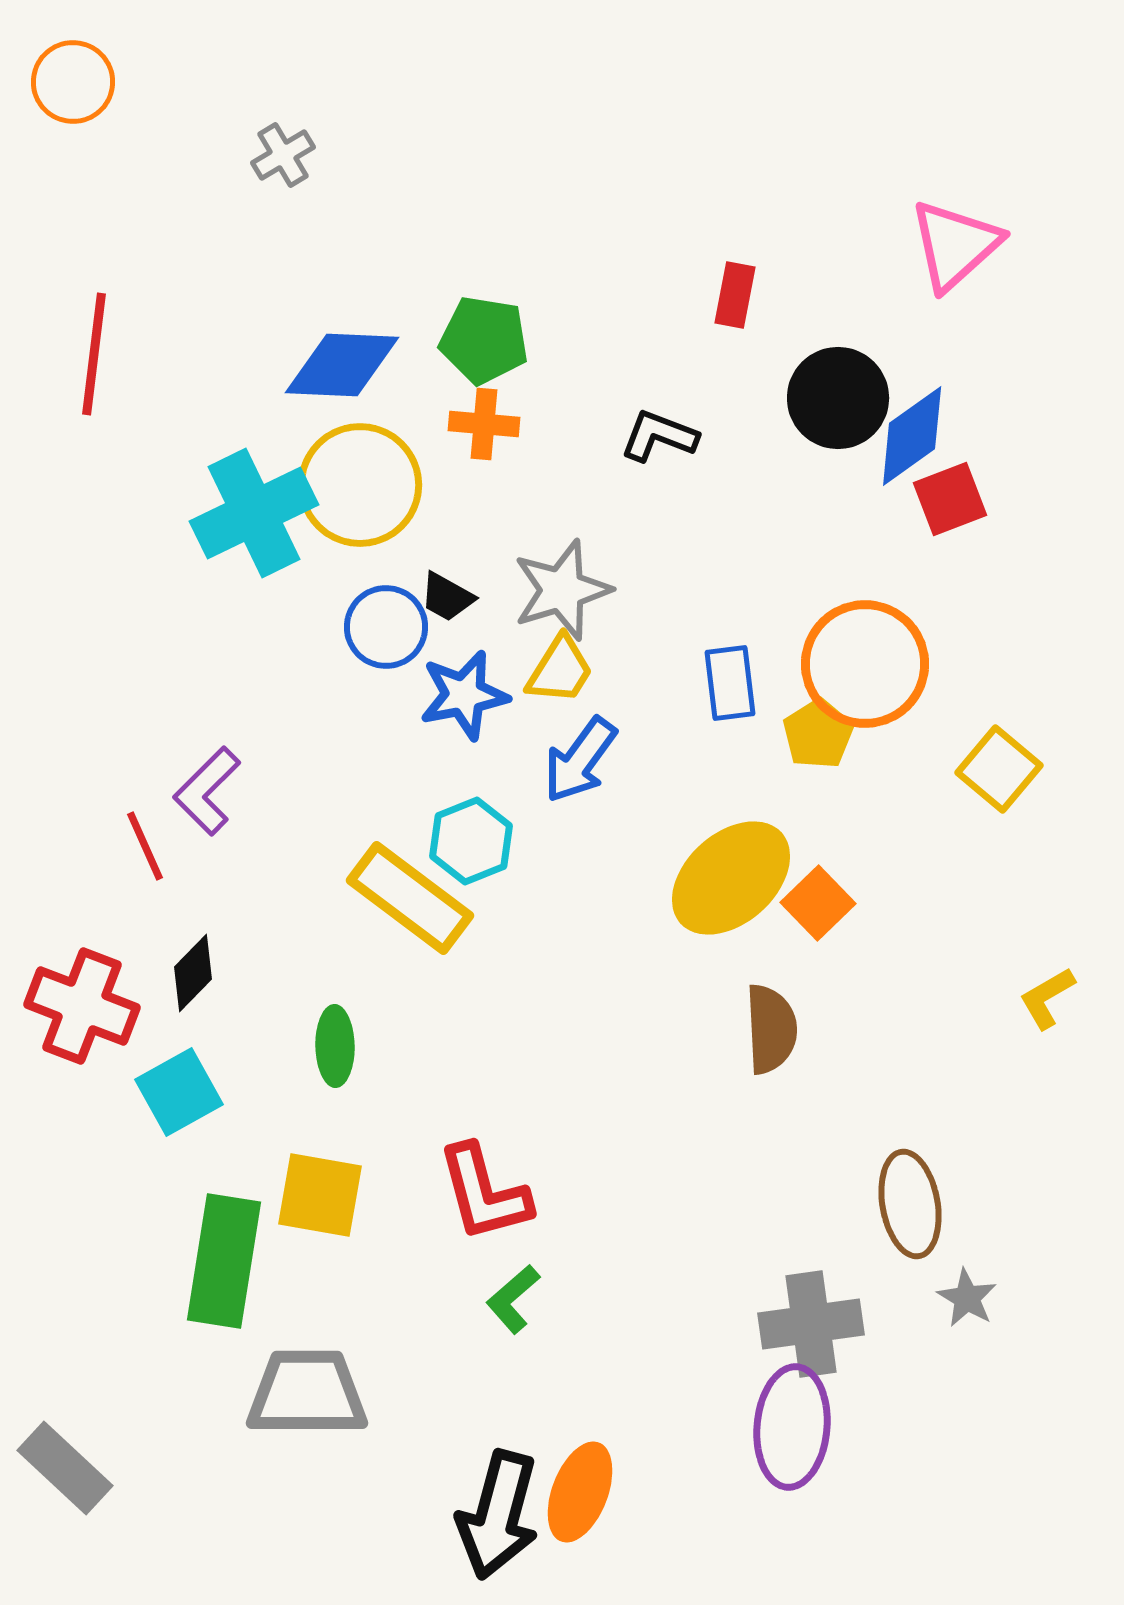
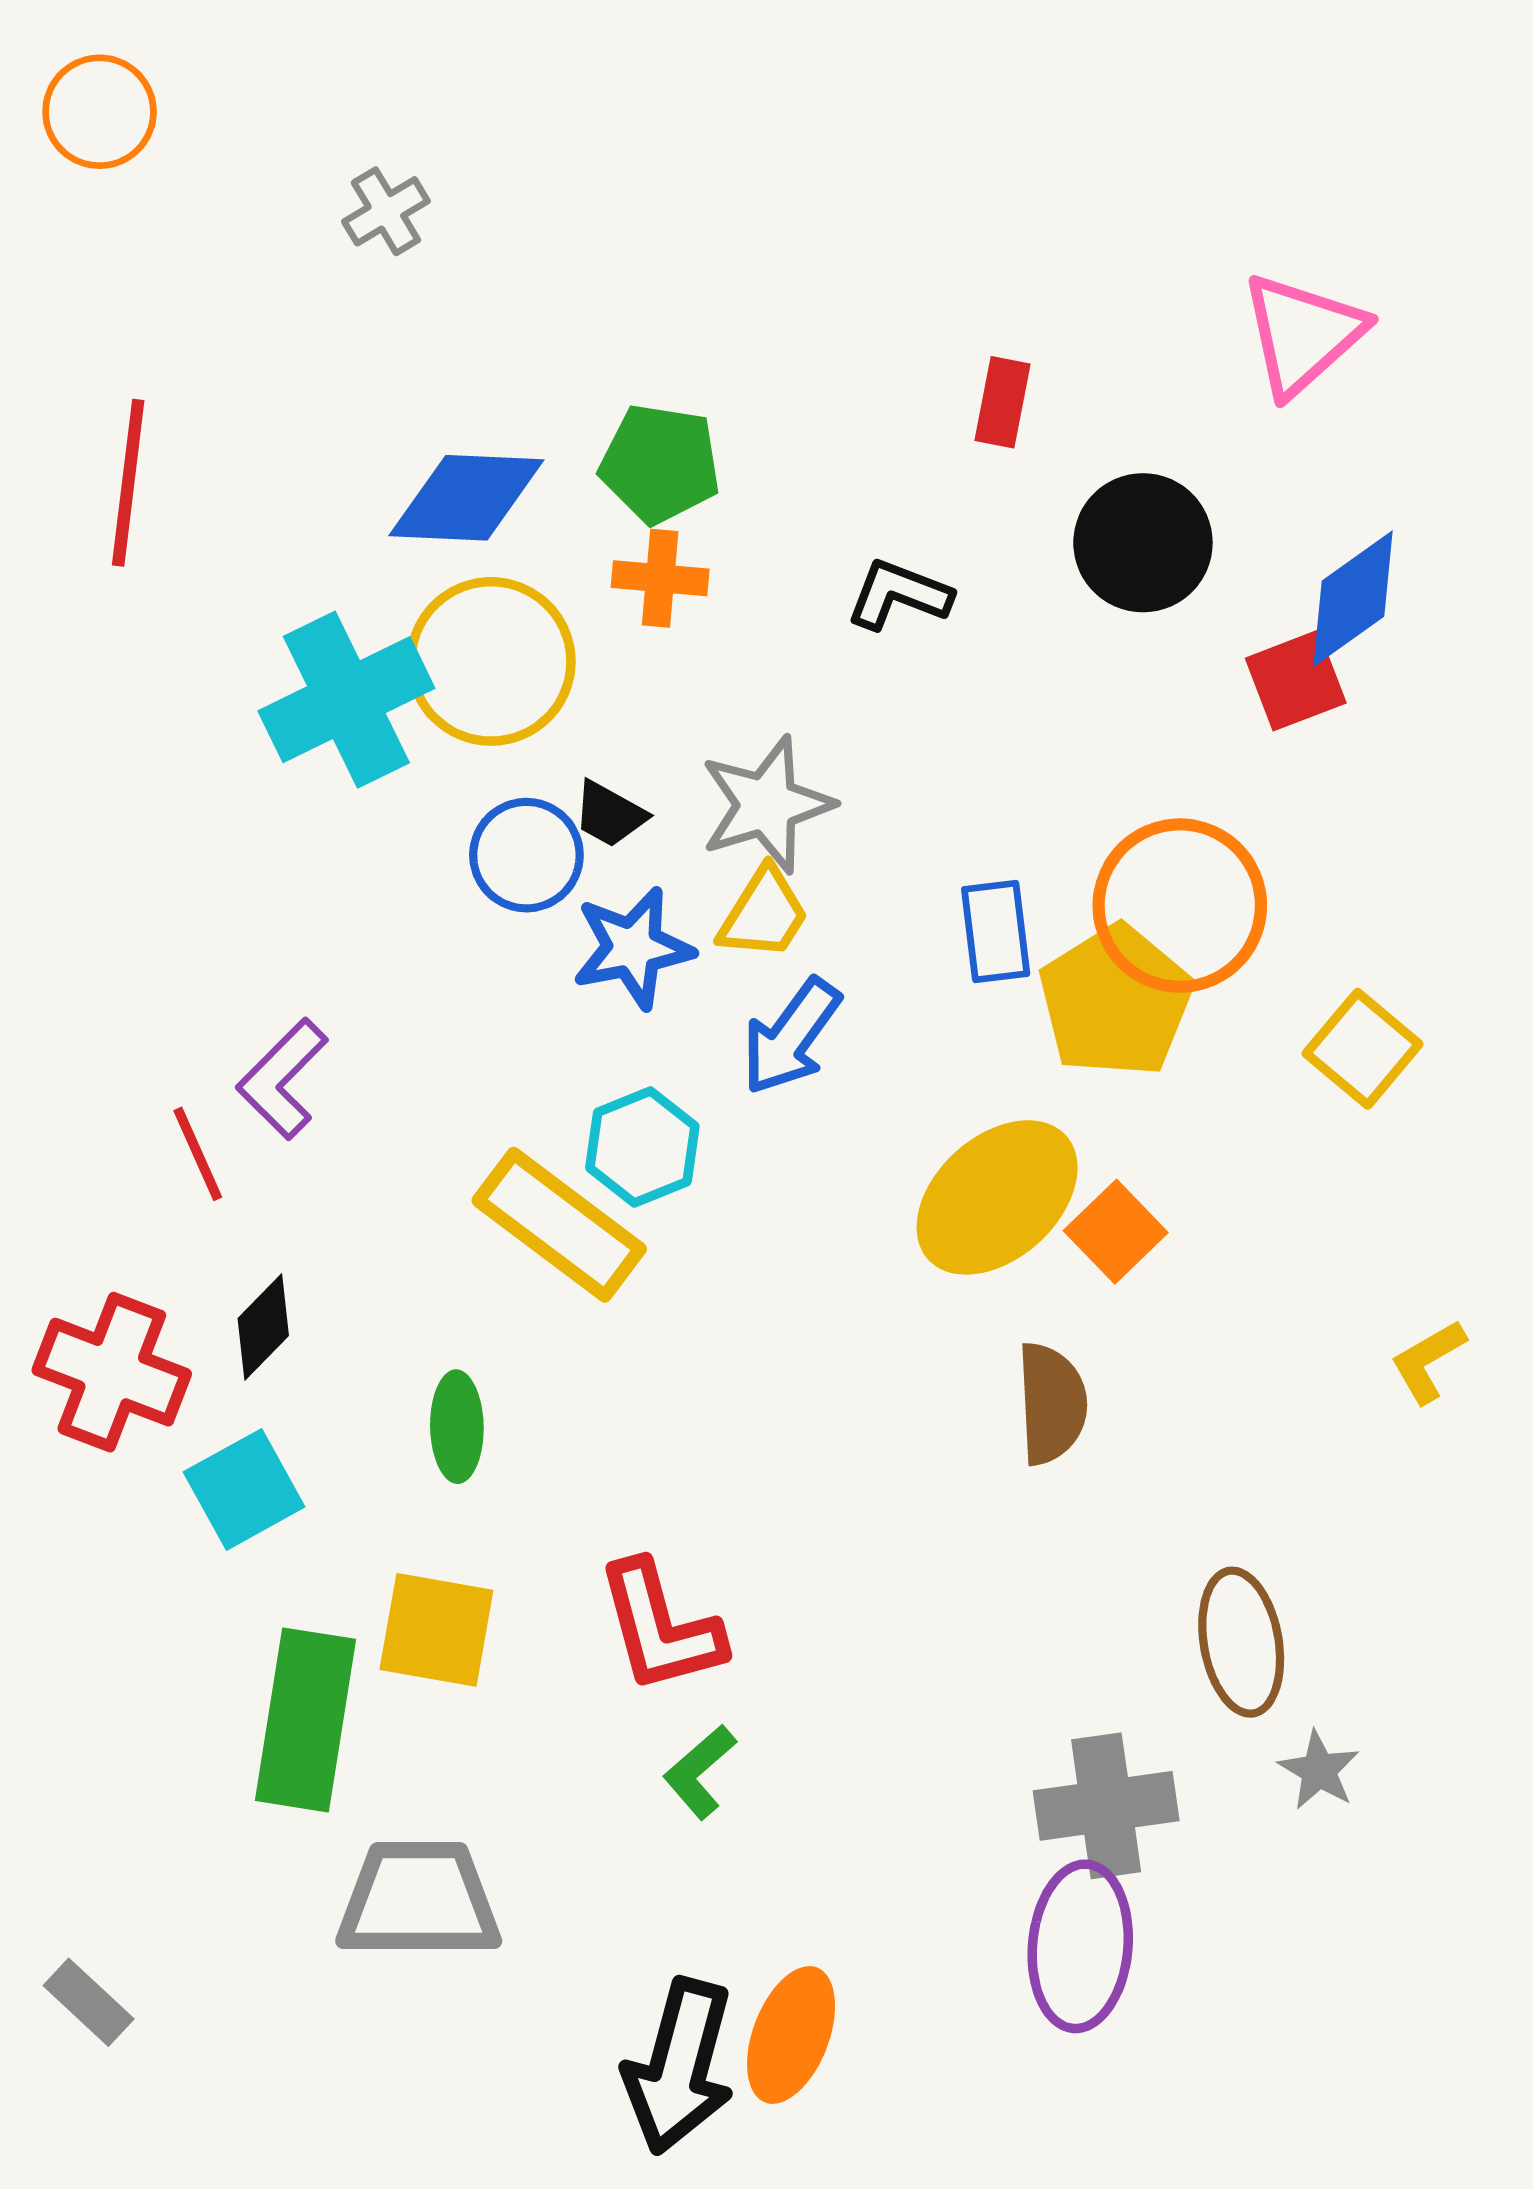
blue diamond: (912, 436) -> (1353, 599), moved
yellow pentagon: (818, 734) -> (1116, 1001), size x1.6
gray rectangle: (65, 1468) -> (89, 2002), size x0.7

